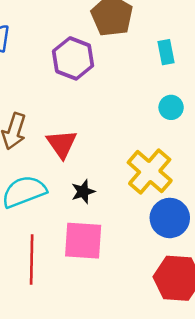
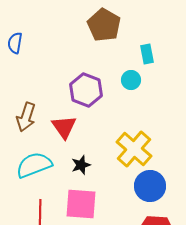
purple hexagon: (73, 58) -> (86, 90), moved
cyan circle: (171, 107) -> (131, 80), moved

